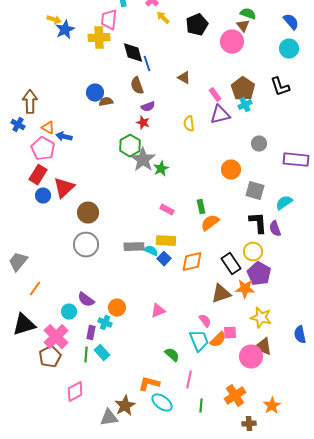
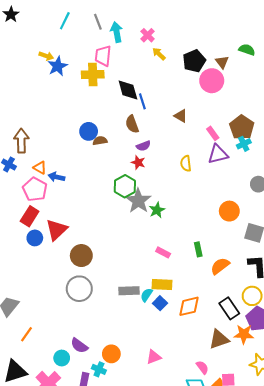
brown triangle: (243, 26) -> (222, 62), moved
pink circle: (232, 42) -> (212, 81), moved
orange semicircle: (210, 223) -> (220, 266), moved
cyan semicircle: (151, 251) -> (147, 295), turned -80

